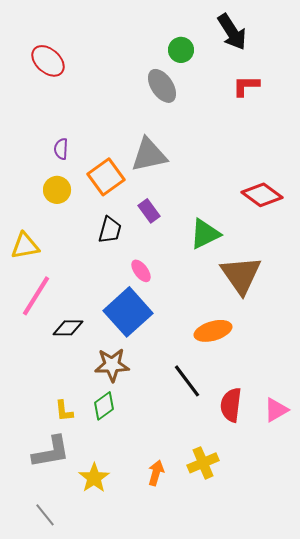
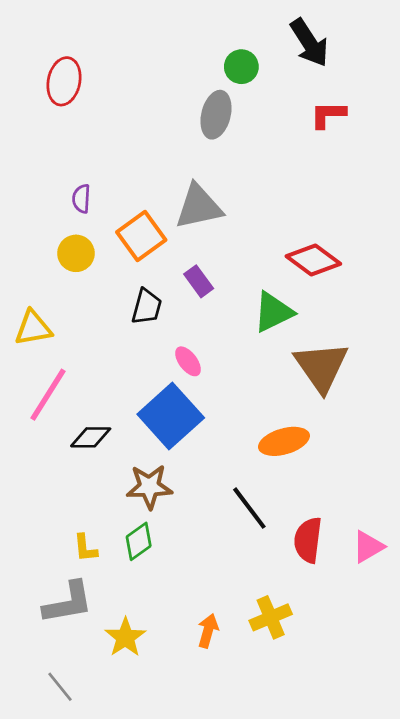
red ellipse: (48, 61) -> (64, 81), turned 60
gray ellipse: (162, 86) -> (216, 115), turned 48
red diamond: (262, 195) -> (313, 260), moved

